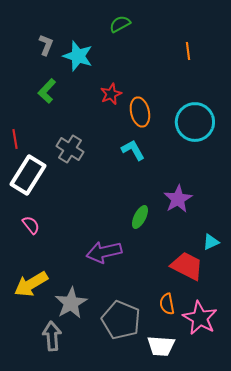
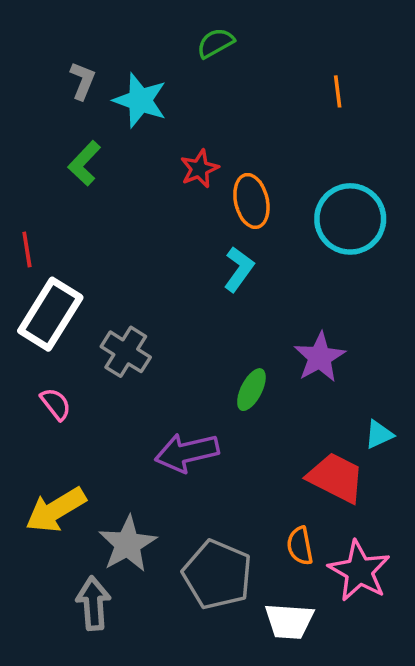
gray cross: (70, 149) -> (126, 352), moved
cyan L-shape: (133, 150) -> (239, 269), turned 65

